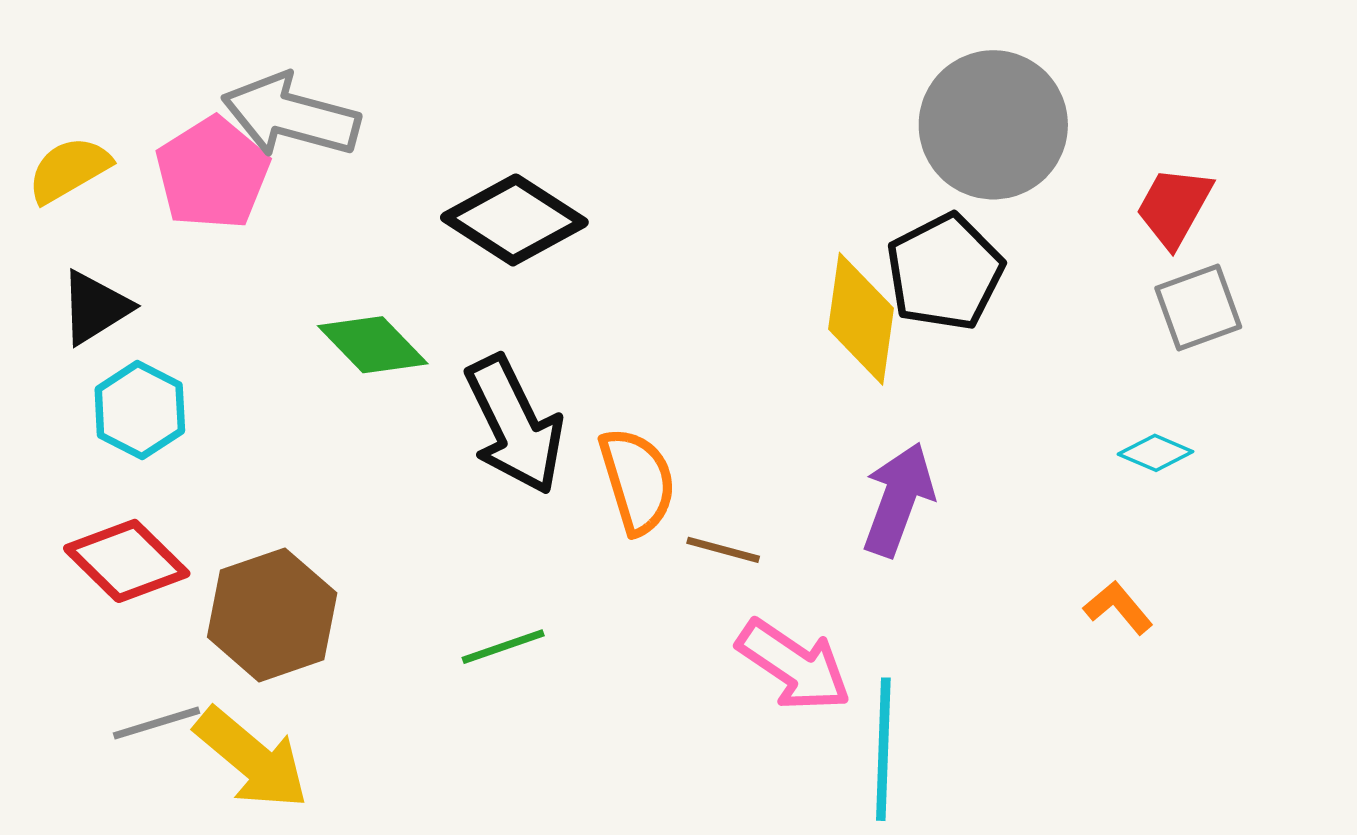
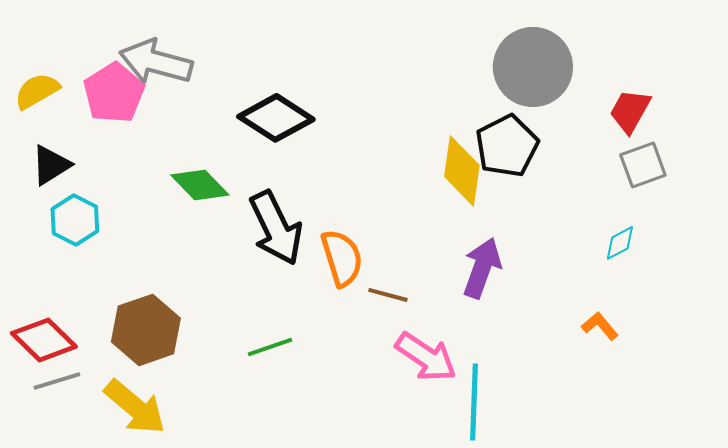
cyan diamond: (1155, 453) -> (620, 243), turned -51
red diamond: (127, 561) -> (44, 340), moved
gray line: (157, 723) -> (57, 381), moved

